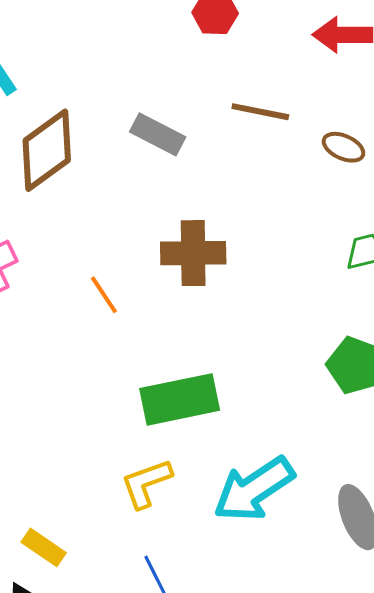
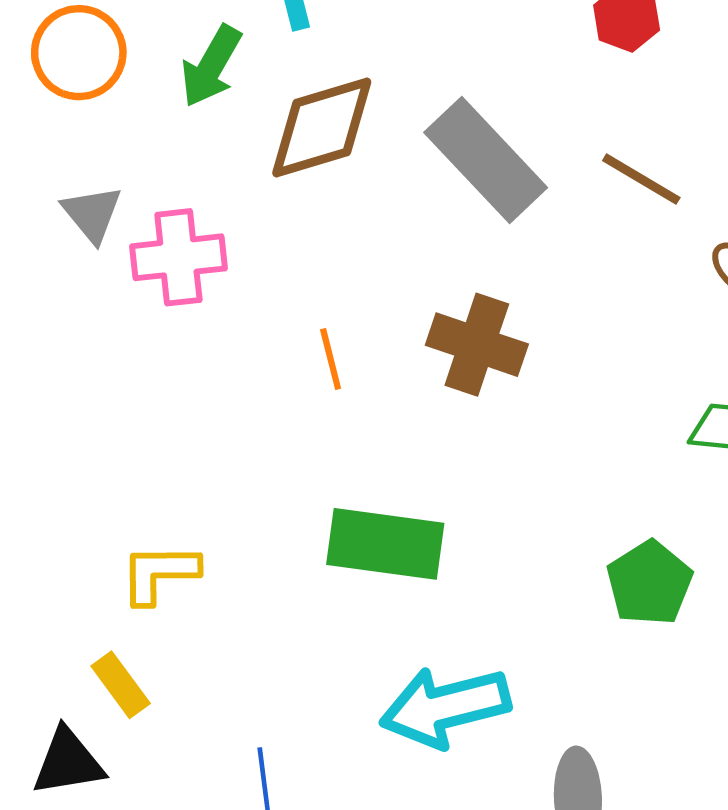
gray rectangle: (158, 134) -> (486, 160), size x1.6
yellow L-shape: (146, 483) -> (159, 573), moved

